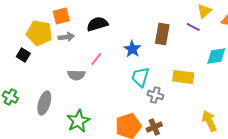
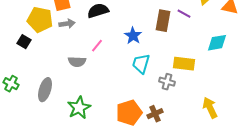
purple line: (193, 27) -> (184, 14), moved
gray cross: (155, 95) -> (167, 82), moved

